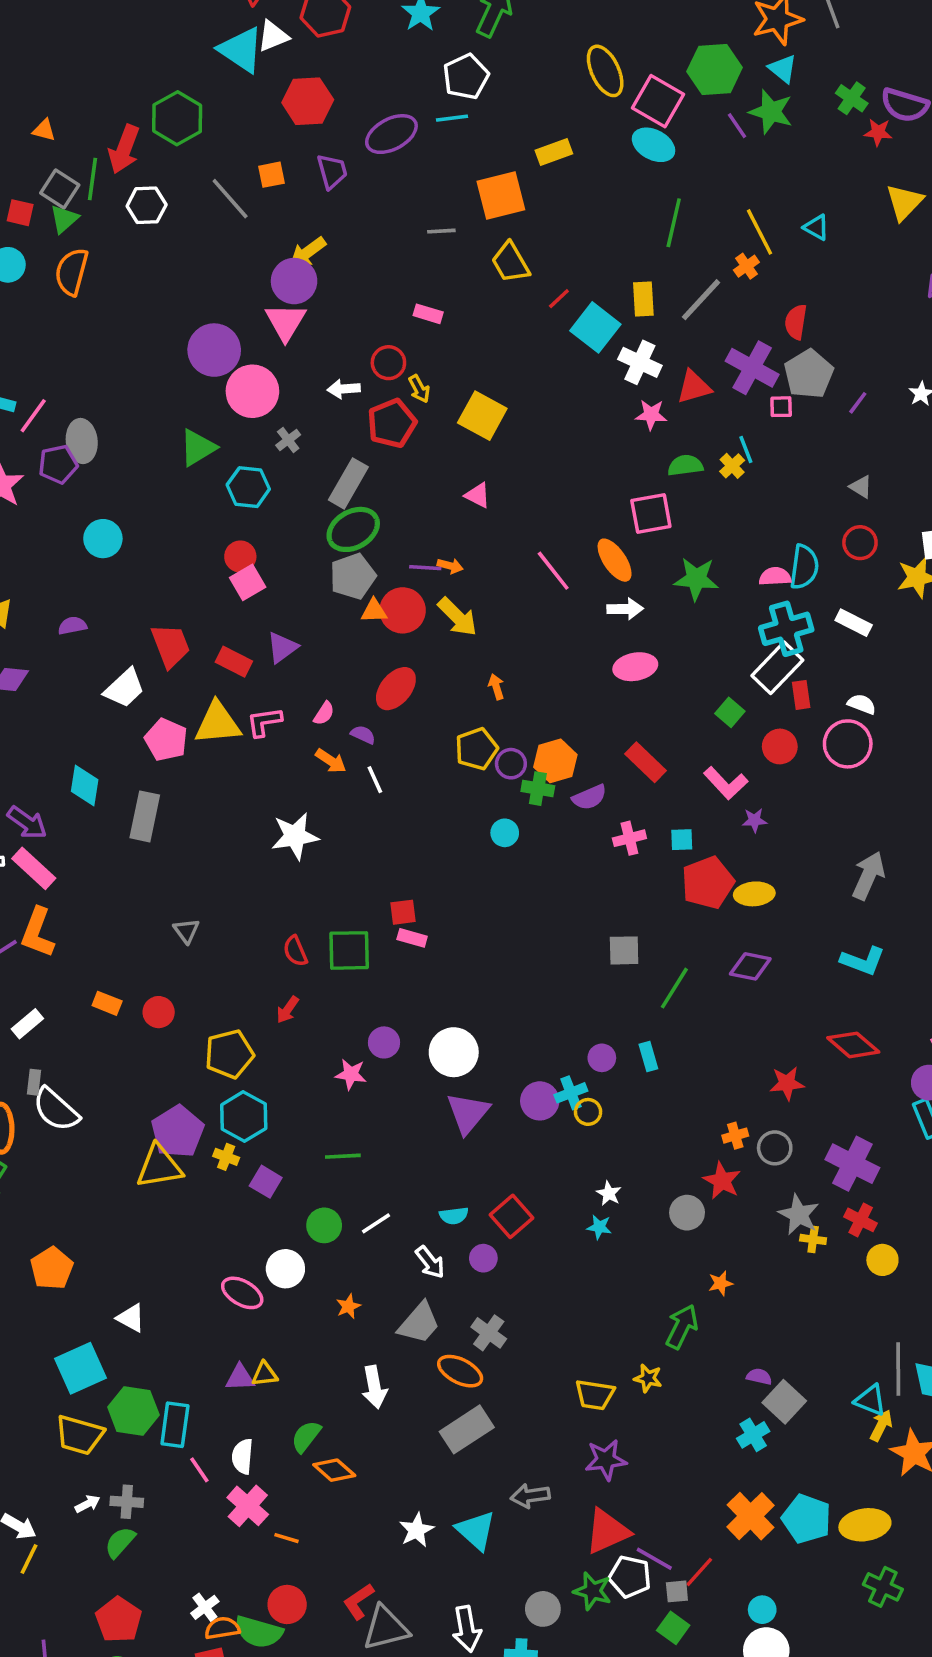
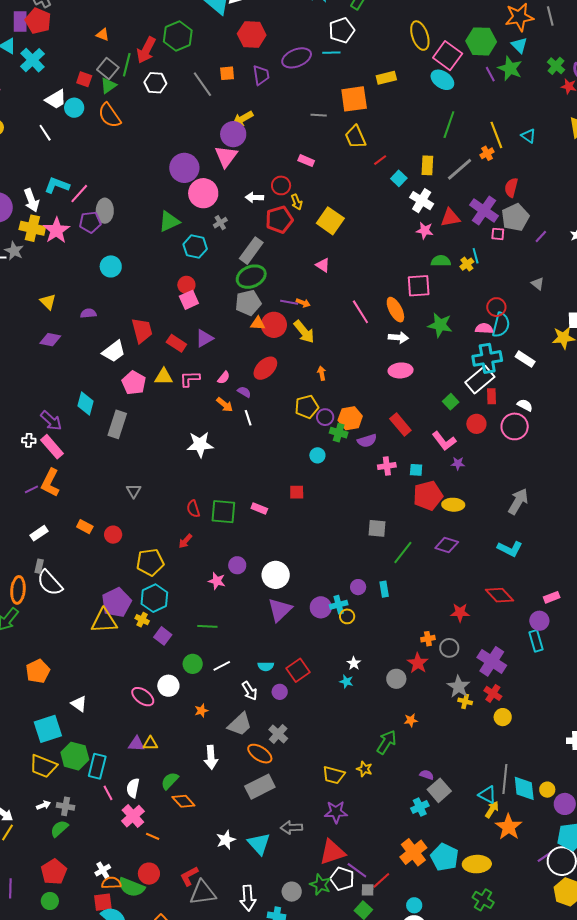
orange semicircle: (72, 272) -> (109, 115), turned -56
cyan square: (595, 327) -> (399, 178), size x0.6
red circle: (860, 543) -> (496, 307), moved
yellow triangle: (218, 723) -> (164, 377), size x0.7
red square: (403, 912) -> (297, 492), moved

